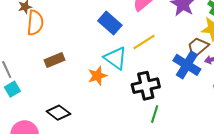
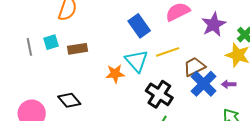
brown trapezoid: (198, 47) -> (194, 67), moved
black cross: (146, 86) -> (159, 94), turned 32
cyan square: (12, 89) -> (51, 42), moved

